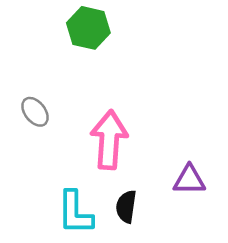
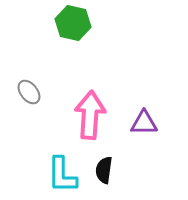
purple triangle: (189, 180) -> (144, 123), moved

